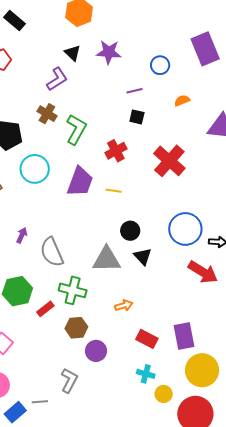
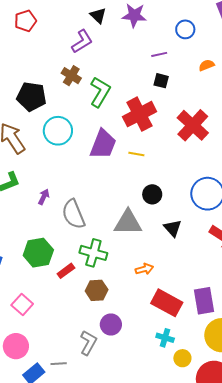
red cross: (116, 151) -> (139, 114), size x1.5
black triangle: (143, 257) -> (173, 228), moved
red rectangle: (147, 339) -> (167, 303), size x1.4
purple circle: (96, 351) -> (111, 325), moved

